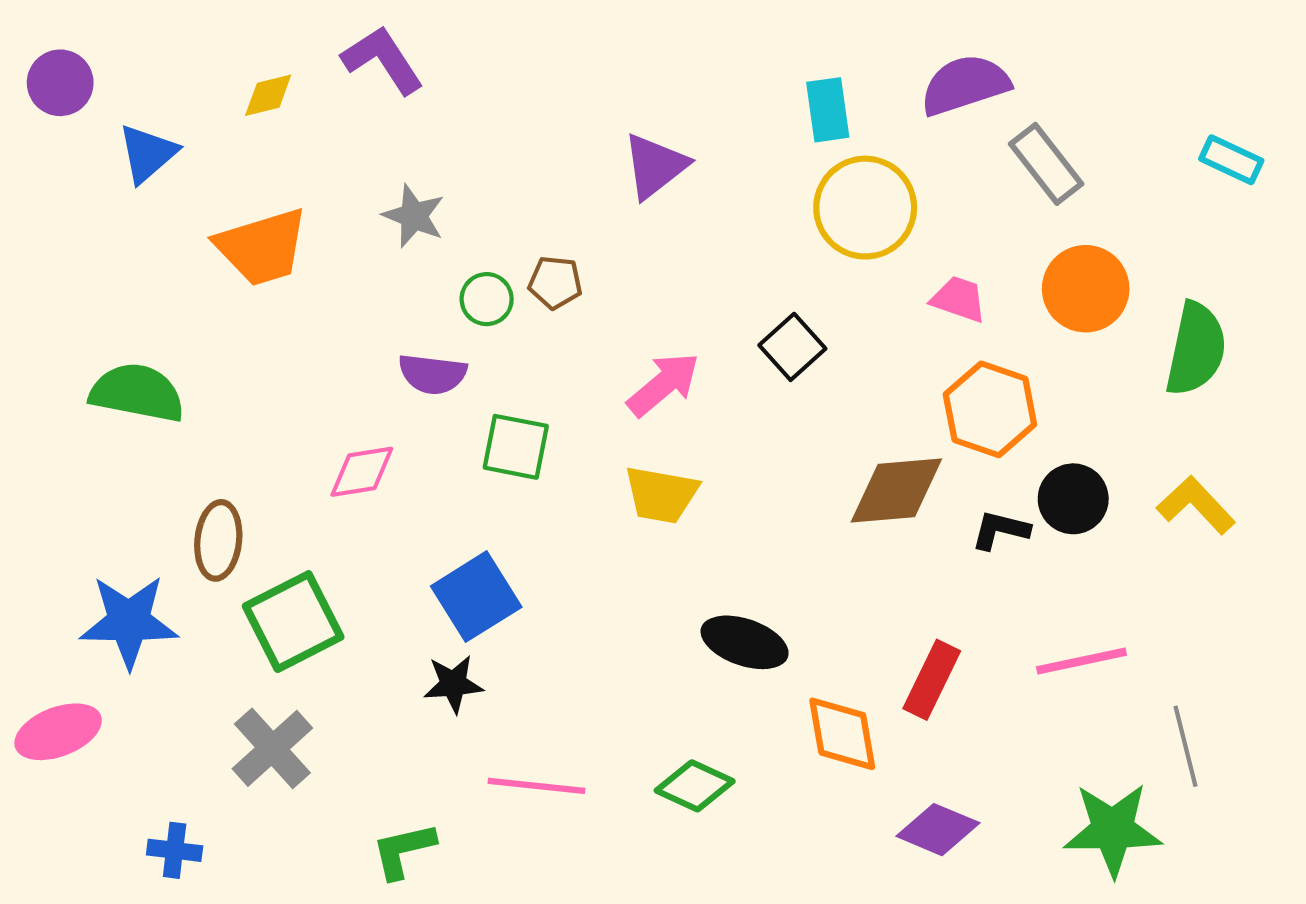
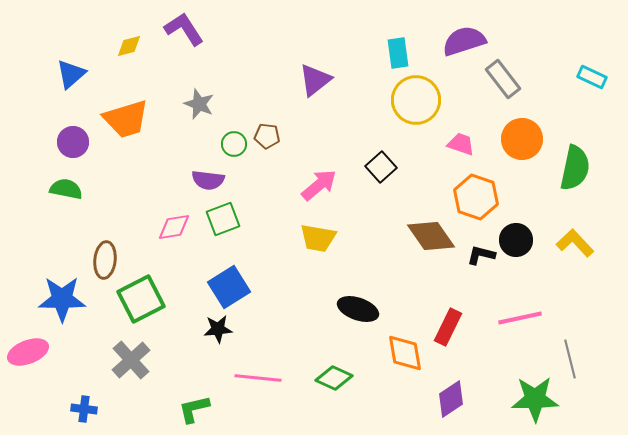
purple circle: (60, 83) -> (73, 142), moved
green semicircle: (137, 393) -> (66, 189), size x0.7
green square: (516, 447) -> (223, 219), moved, turned -32
brown diamond: (896, 490) -> (431, 236), turned 60
purple diamond: (938, 830) -> (451, 399), turned -57

